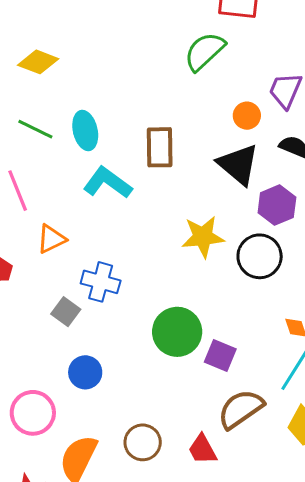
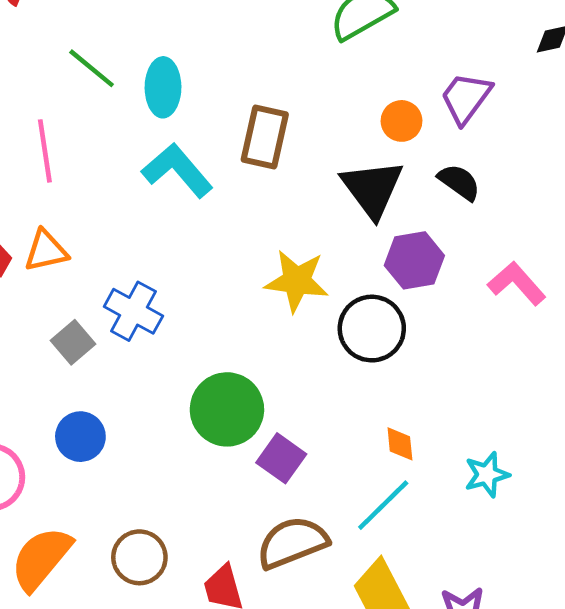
orange triangle: (51, 239) -> (46, 251), moved

